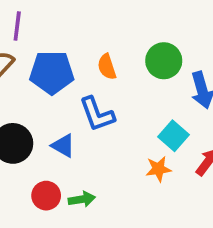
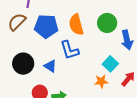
orange semicircle: (107, 67) -> (76, 25), size x1.5

